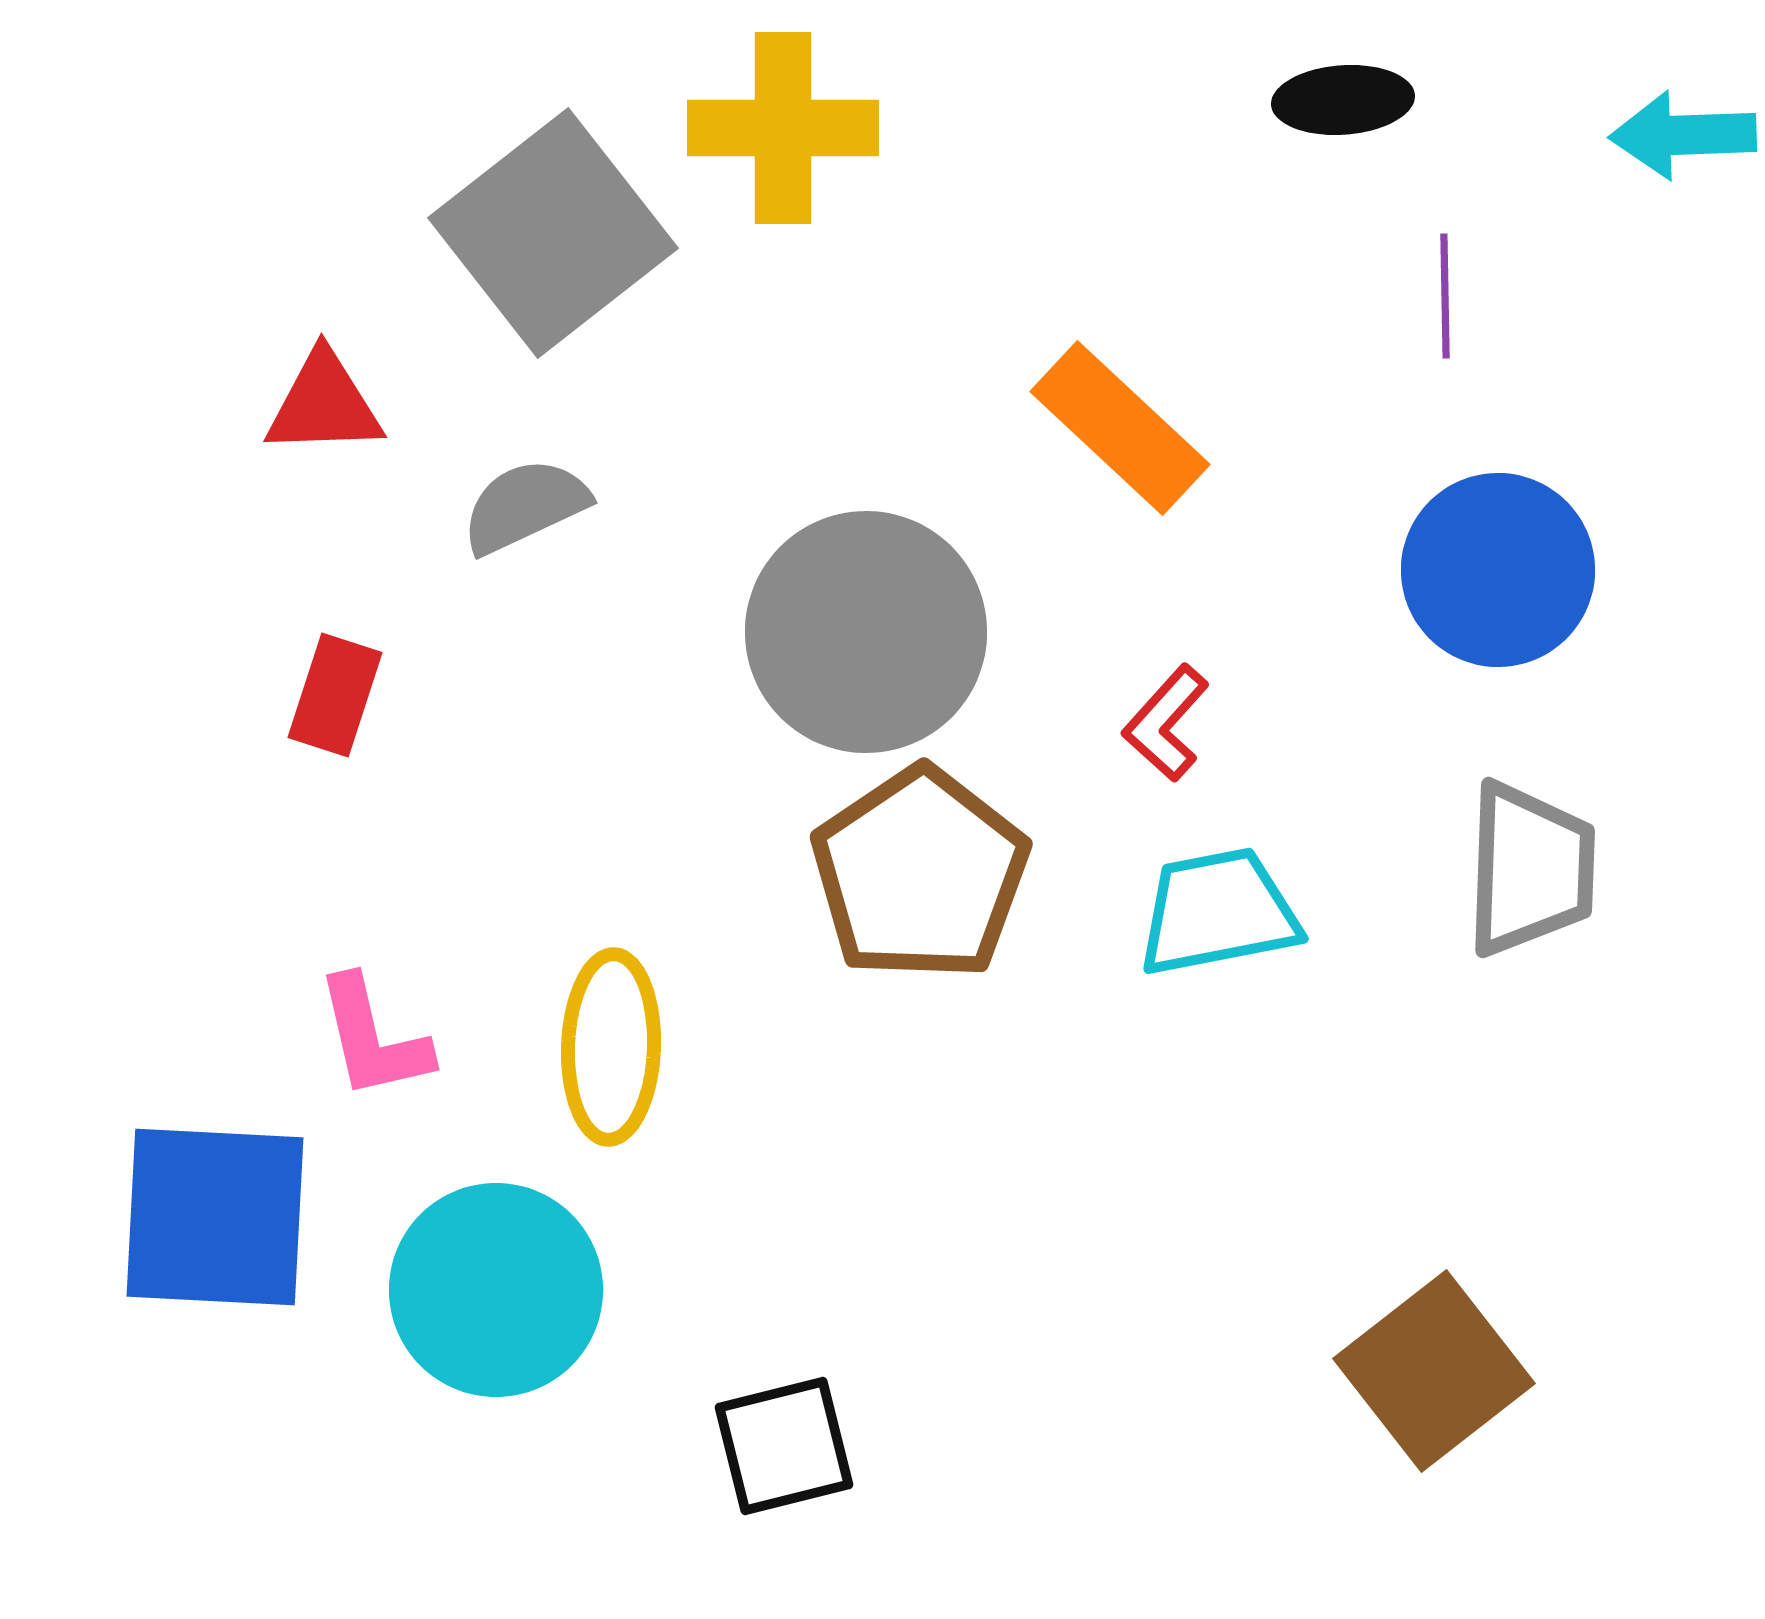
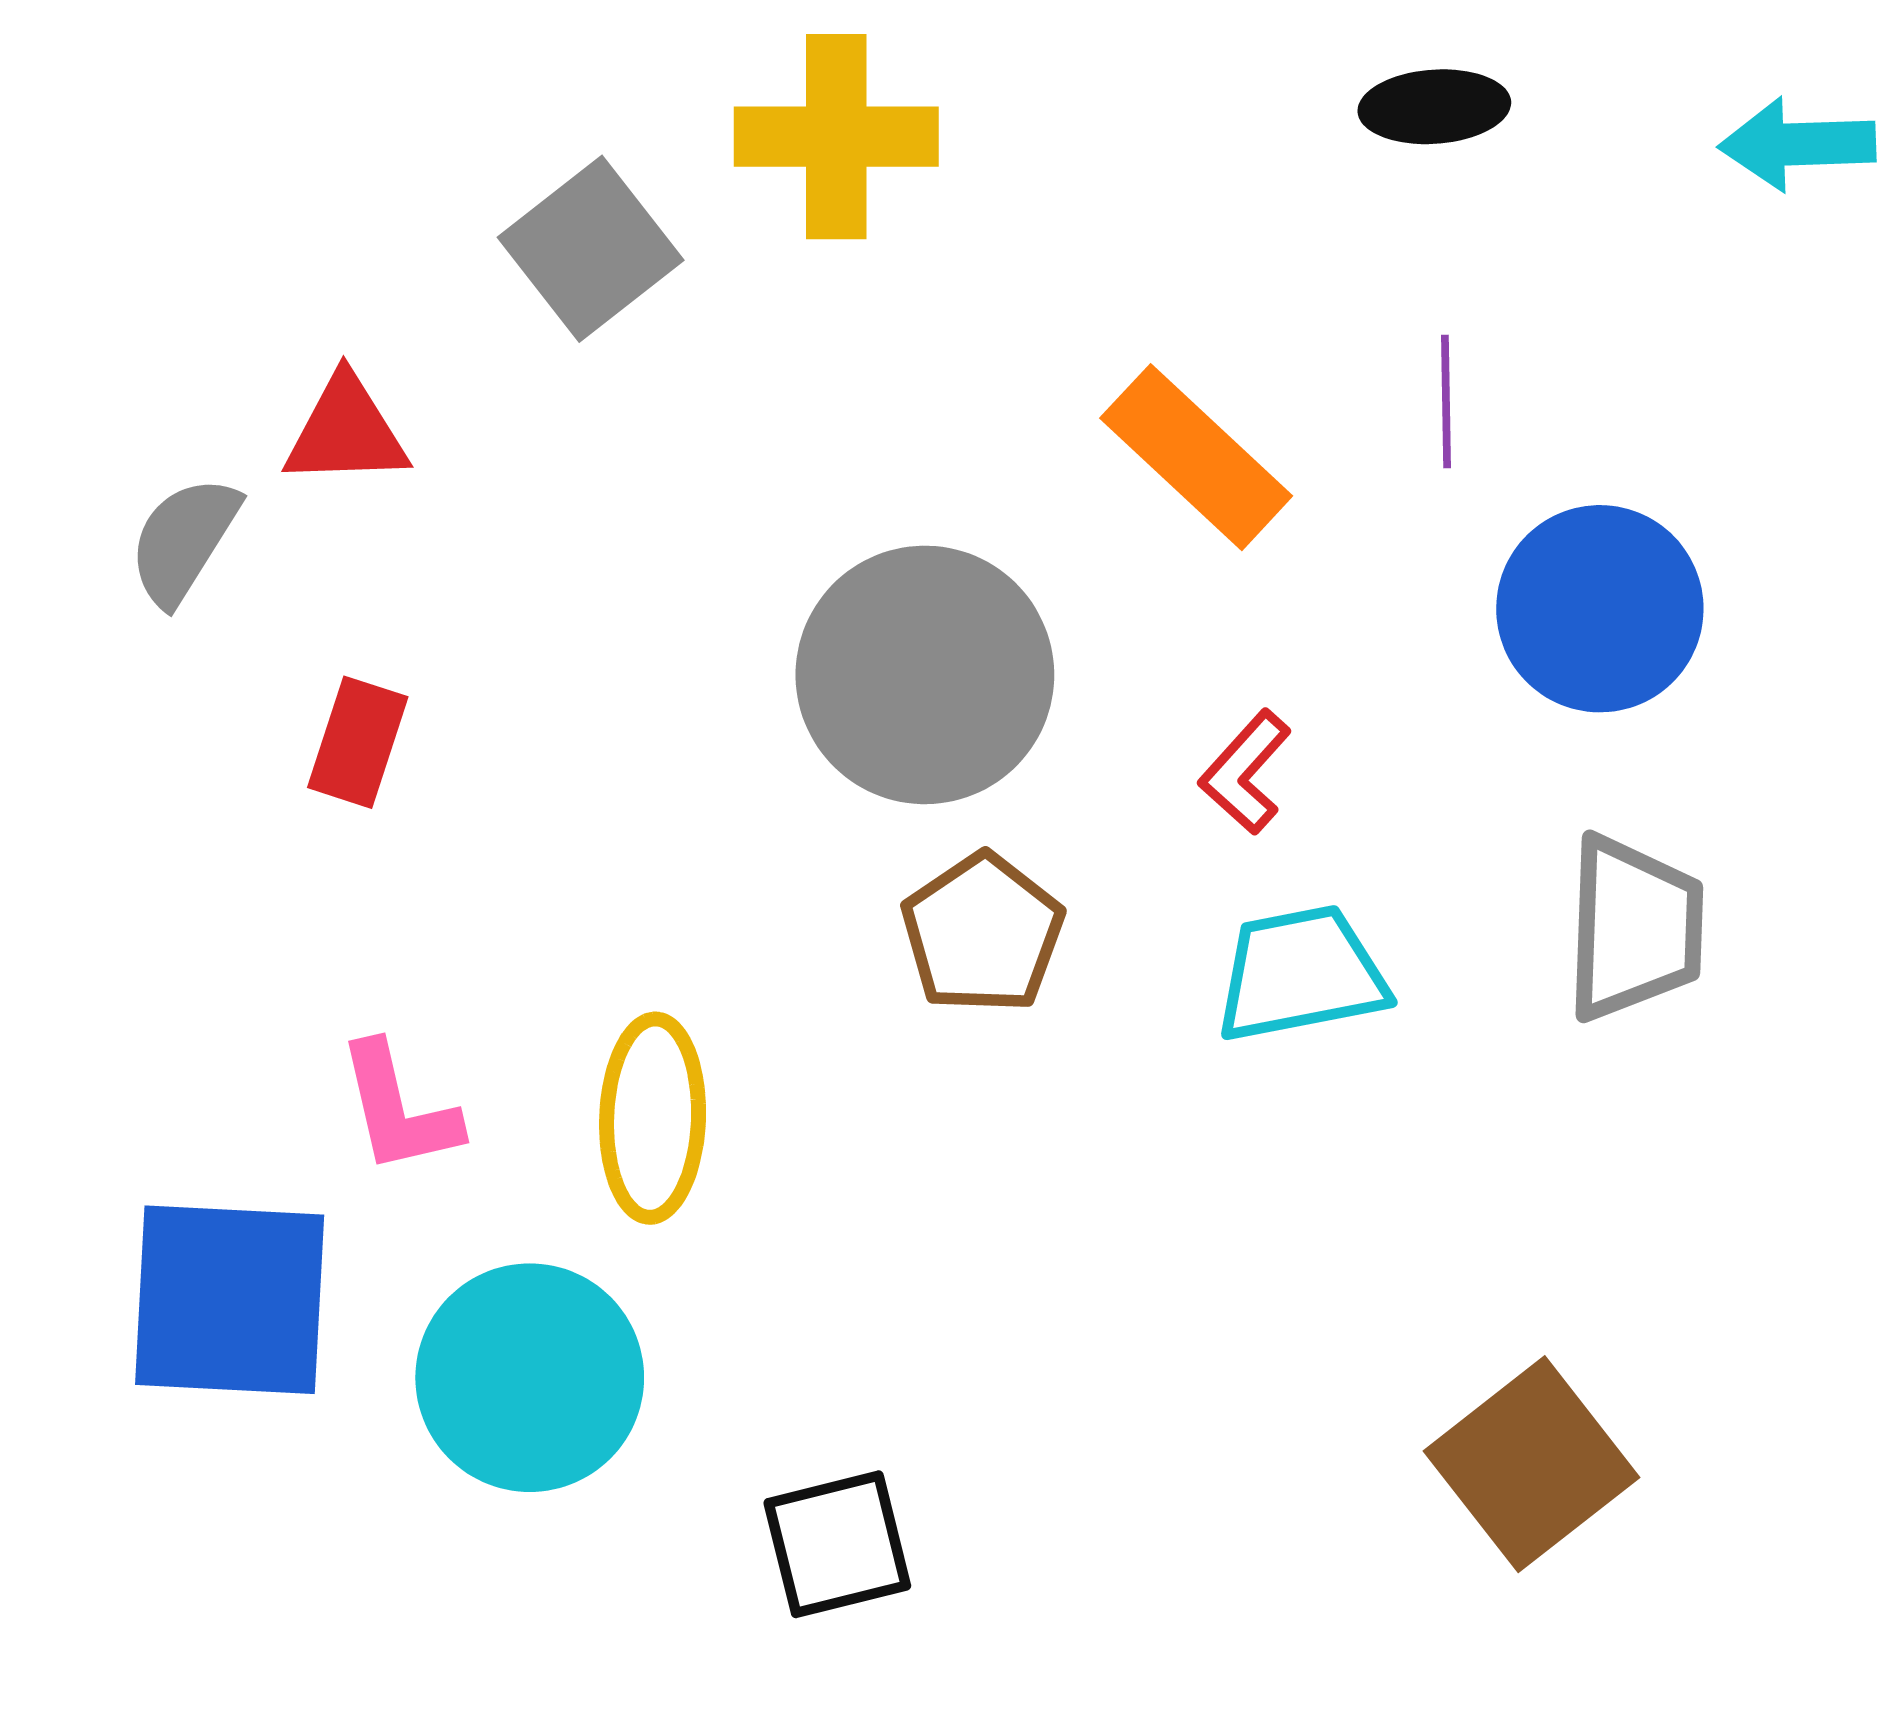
gray square: (553, 233) -> (591, 249), size x0.7
purple line: (1445, 296) -> (1446, 402), moved
gray semicircle: (525, 506) -> (184, 540), moved, turned -33
brown pentagon: (920, 874) -> (983, 933), size x0.7

